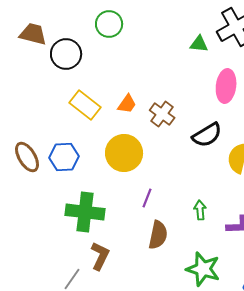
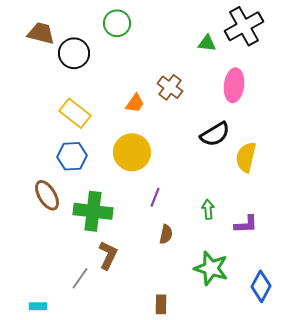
yellow rectangle: (85, 105) -> (75, 113), moved
brown cross: (162, 114) -> (170, 87), moved
brown ellipse: (27, 157) -> (47, 195), moved
brown semicircle: (158, 235) -> (166, 234), size x0.7

